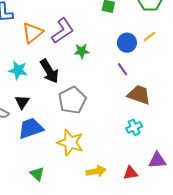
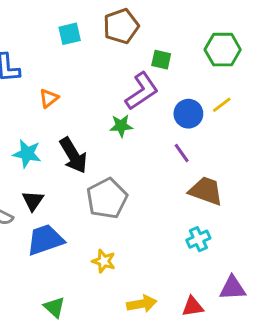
purple L-shape: (63, 31) -> (142, 91), moved
orange triangle: (33, 33) -> (49, 98), size x0.6
yellow star: (70, 143) -> (104, 261), size x0.6

